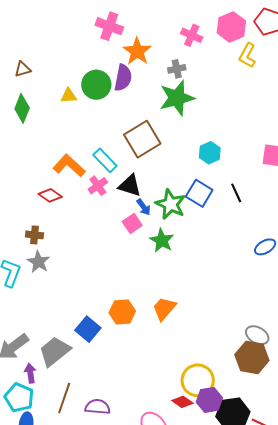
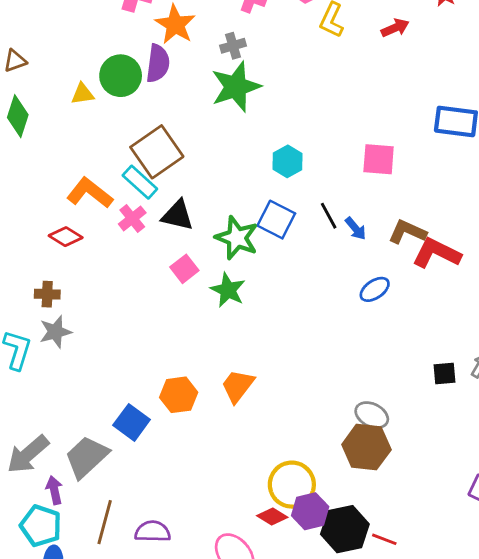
brown square: (142, 139) -> (157, 152), moved
blue arrow: (144, 207) -> (356, 229), moved
gray star: (38, 262) -> (55, 332), turned 30

